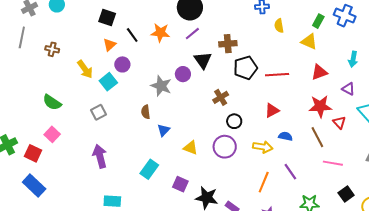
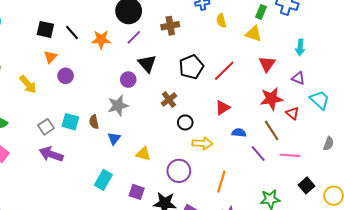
black line: (132, 35) -> (72, 33), moved
brown cross: (228, 44) -> (170, 26), moved
red triangle: (319, 72) -> (267, 64), turned -30
red line: (277, 75) -> (224, 71), turned -35
cyan square: (108, 82) -> (70, 122), moved, turned -30
gray star: (161, 86) -> (118, 106), moved, turned -30
purple circle: (225, 147) -> (179, 171), moved
yellow arrow: (263, 147) -> (202, 143), moved
purple arrow: (100, 156) -> (51, 154), moved, turned -50
purple line: (290, 172) -> (258, 153), moved

